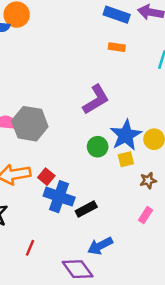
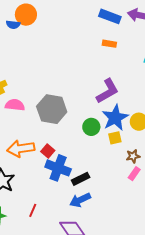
purple L-shape: (96, 100) -> (107, 91), moved
gray hexagon: (30, 124) -> (52, 109), moved
pink rectangle: (146, 215) -> (134, 174), moved
blue arrow: (100, 246) -> (80, 200), moved

